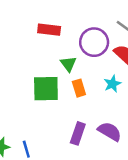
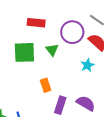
orange rectangle: (79, 88) -> (46, 85), moved
green square: (46, 89) -> (24, 52), moved

